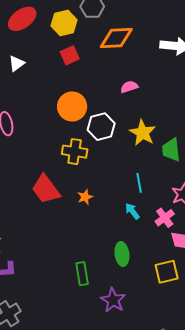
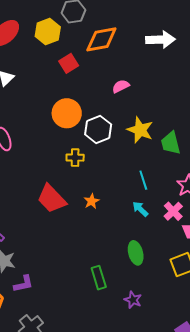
red square: (70, 55) -> (69, 63), moved
yellow cross: (75, 152) -> (75, 158), size x0.7
purple star: (113, 300) -> (133, 300), size x0.7

